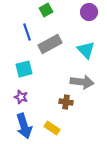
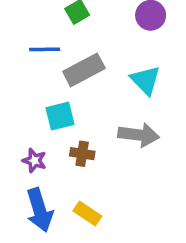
blue line: (27, 32) -> (45, 49), turned -72
cyan square: (24, 69) -> (60, 116), moved
brown cross: (66, 102) -> (82, 154), moved

